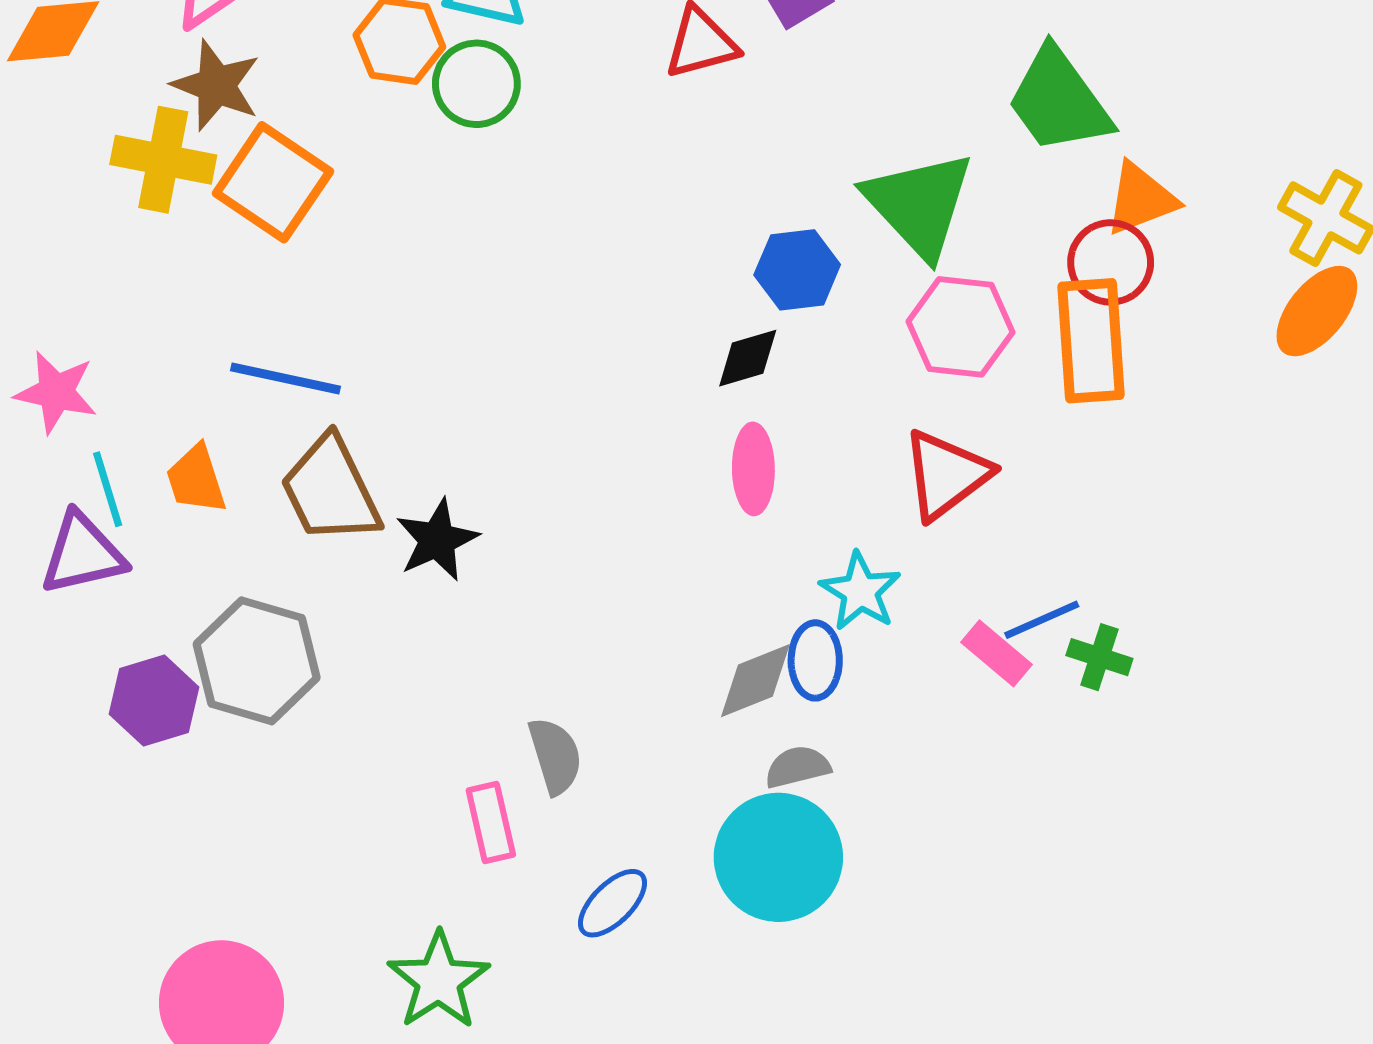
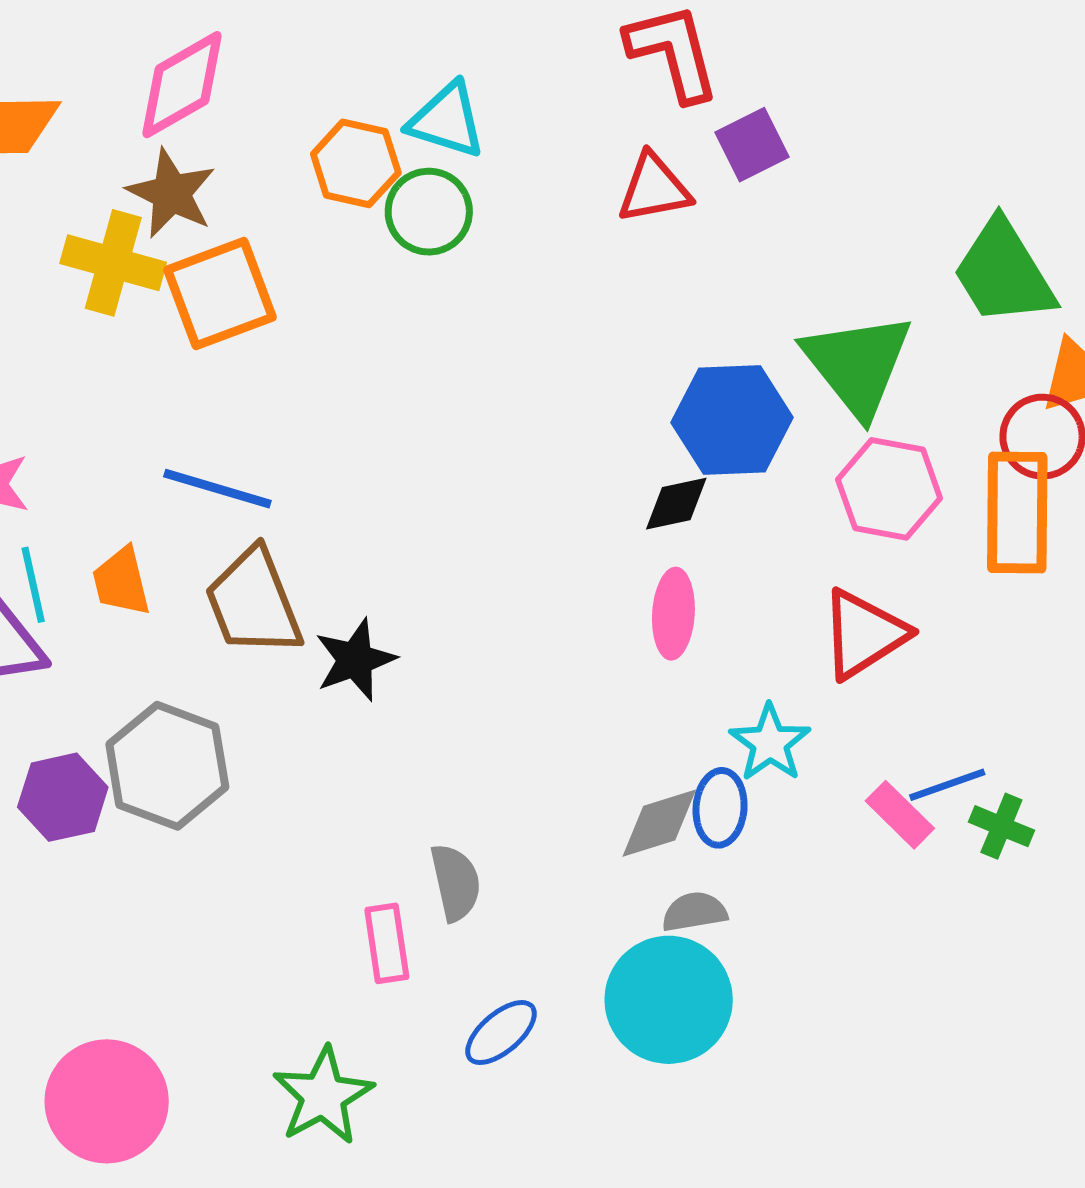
orange square: (273, 182) -> (220, 294), turned 31
blue hexagon: (797, 270) -> (732, 420), size x1.4

